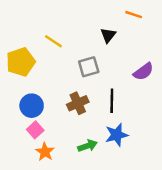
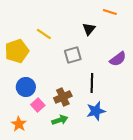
brown cross: (78, 103) -> (63, 97), moved
pink square: (35, 130) -> (38, 105), moved
green arrow: (87, 146) -> (60, 120), moved
orange star: (45, 152) -> (19, 124), moved

